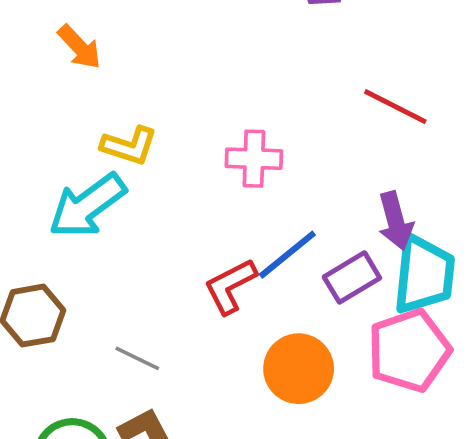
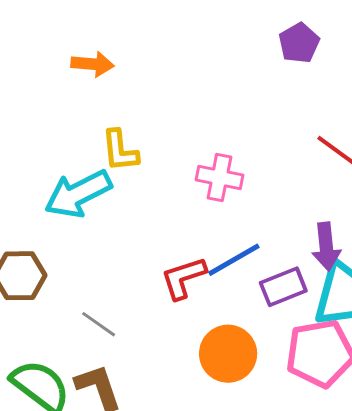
orange arrow: (79, 47) -> (93, 64), turned -51
yellow L-shape: (129, 146) -> (120, 151), turned 57

